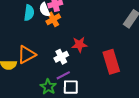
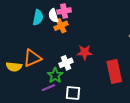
purple line: (63, 75) -> (48, 88), moved
green star: (48, 87) -> (55, 75), moved

